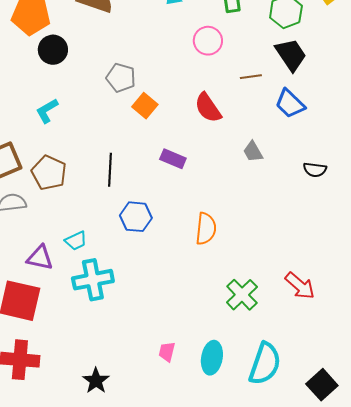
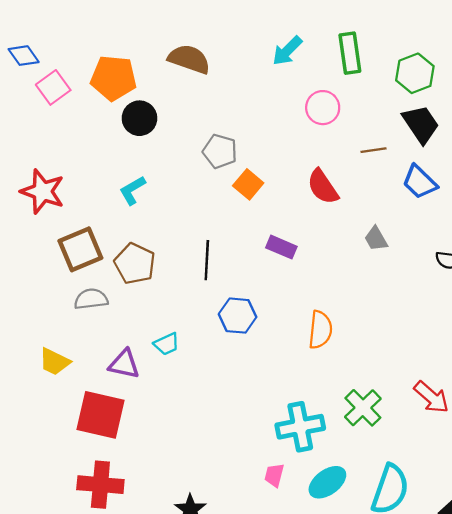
cyan cross: (93, 280) -> (300, 427), moved
cyan ellipse: (212, 358) -> (327, 482), turned 44

